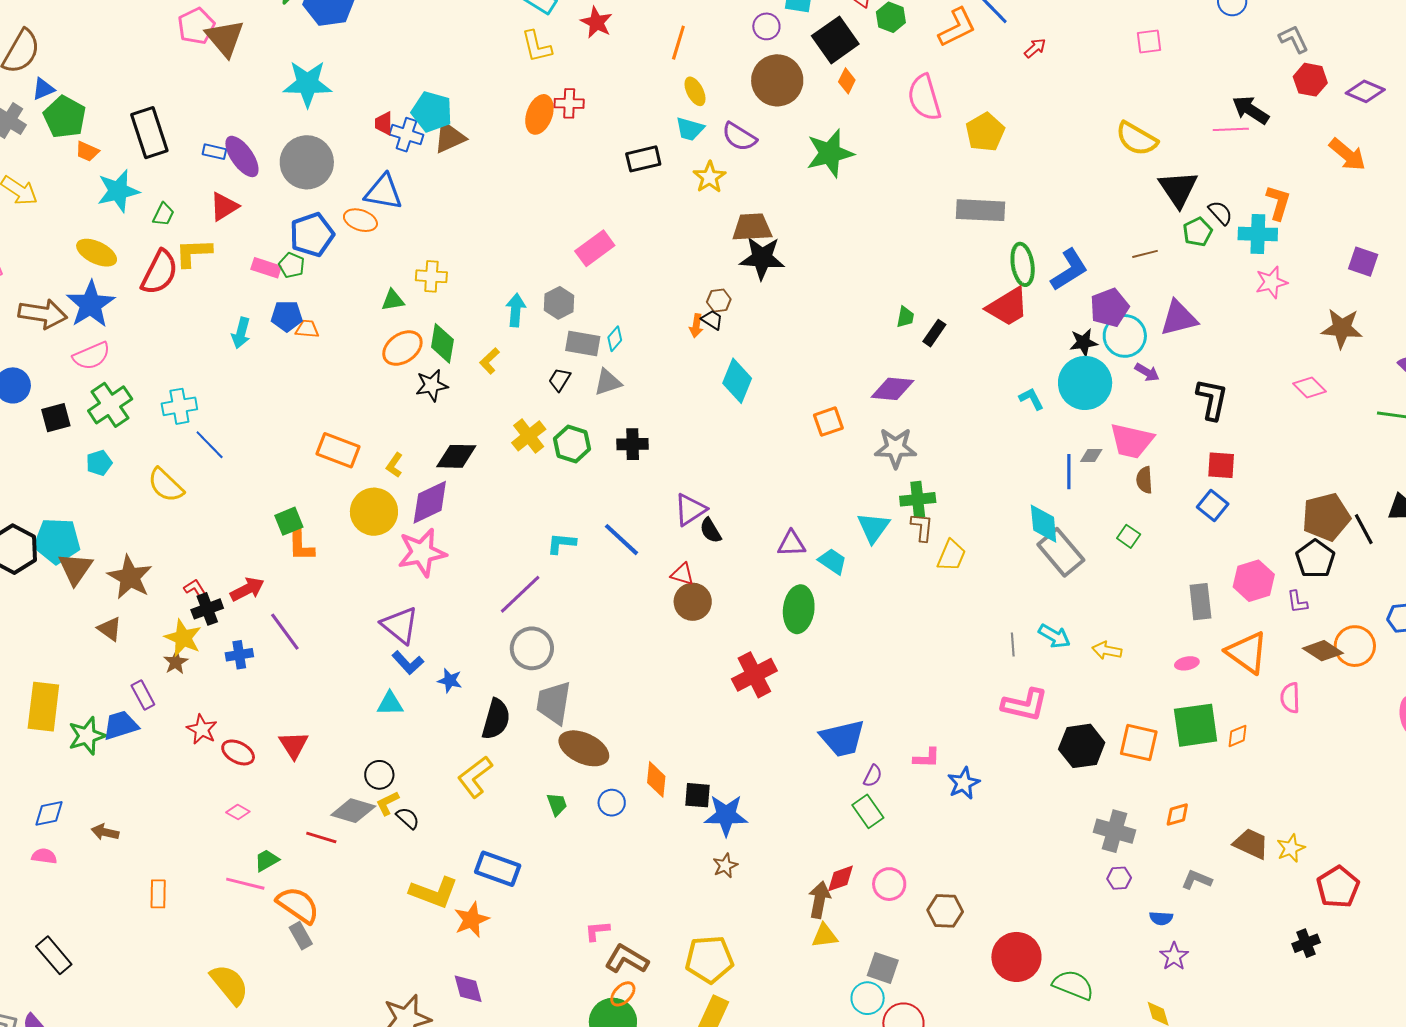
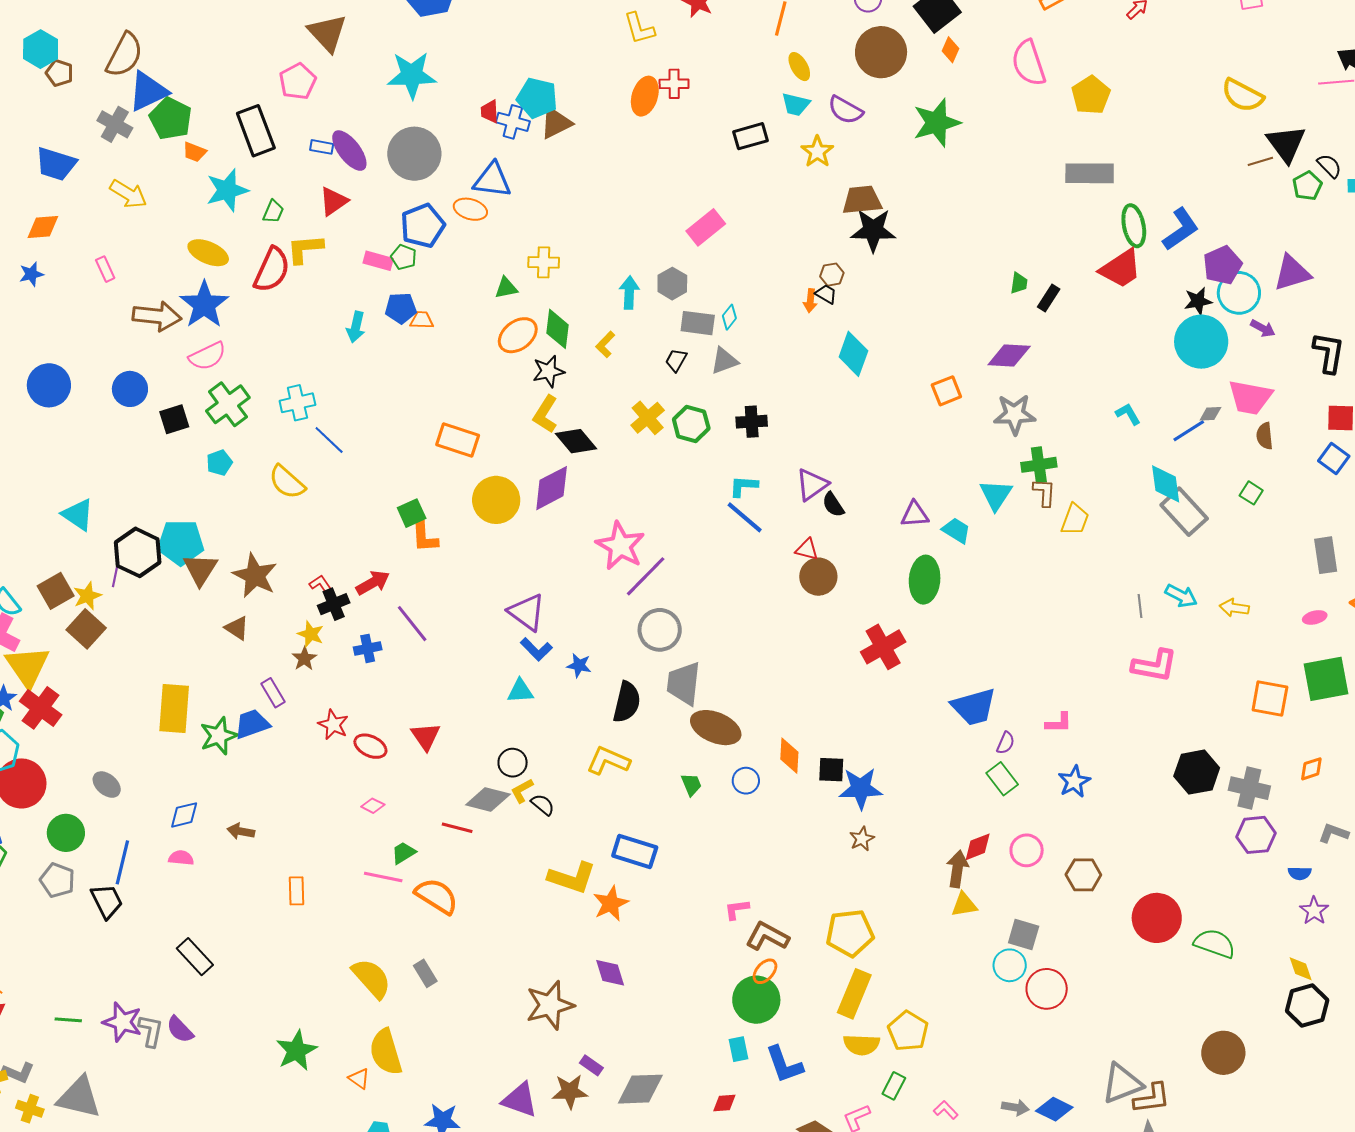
pink pentagon: (196, 26) -> (298, 81), moved
blue triangle: (43, 89) -> (148, 91), size x1.8
brown line: (1145, 254) -> (1260, 161), moved
cyan L-shape: (1031, 399) -> (1128, 414), moved
black diamond: (456, 456) -> (576, 441), turned 51
yellow L-shape: (395, 465) -> (545, 414), moved, size x1.5
blue line: (1069, 472) -> (1189, 431), turned 60
cyan L-shape: (561, 543) -> (744, 486), moved
pink star: (422, 553) -> (620, 546), moved, turned -30
yellow star: (183, 638) -> (311, 634), size x0.7
black hexagon: (1082, 746) -> (1197, 772), moved
yellow L-shape: (475, 777) -> (608, 761), turned 63
blue star: (964, 783) -> (1074, 782), moved
purple hexagon: (1119, 878) -> (1256, 835), size x1.6
gray rectangle: (301, 936) -> (425, 973), moved

